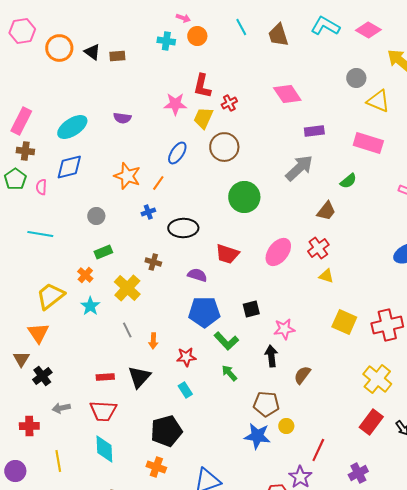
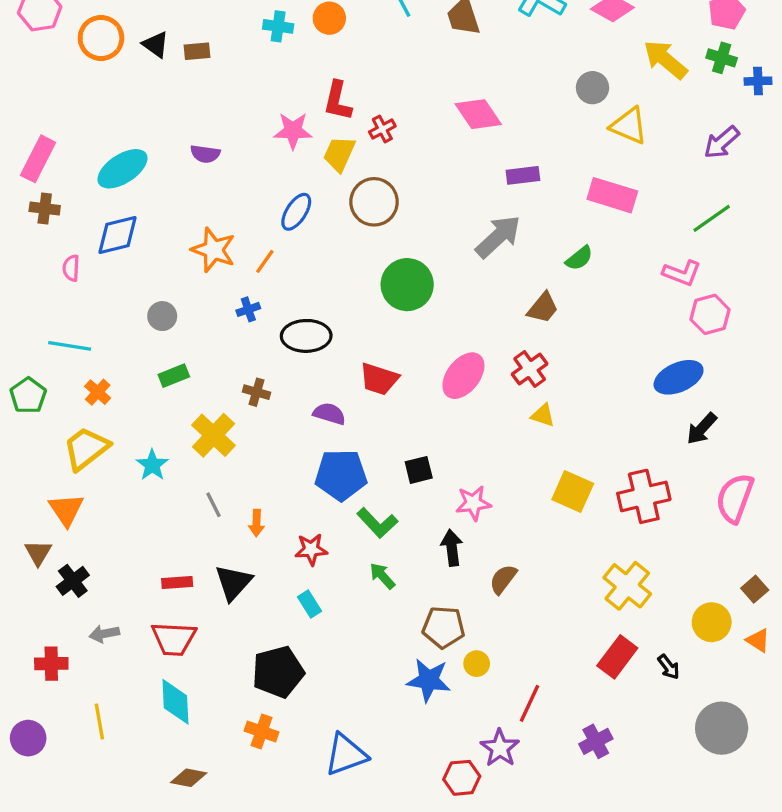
green pentagon: (15, 179) -> (28, 395), moved
orange cross: (85, 275) -> (98, 392), moved

